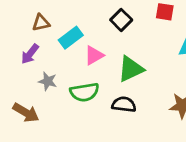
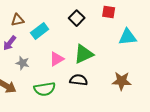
pink triangle: (94, 55) -> (57, 59), moved
green semicircle: (84, 92) -> (45, 89), moved

